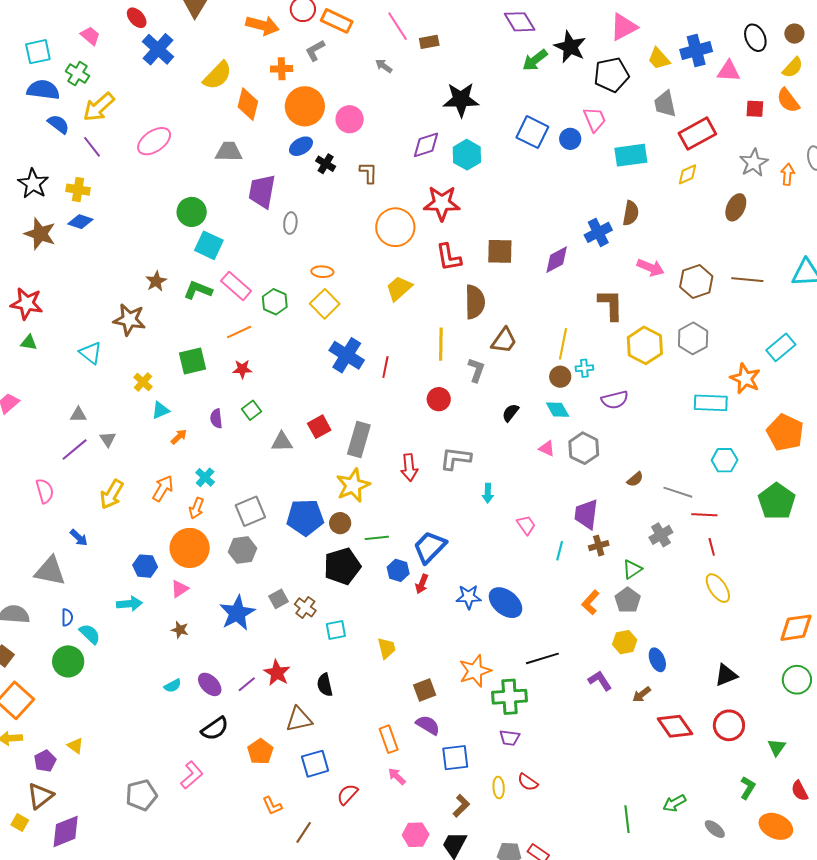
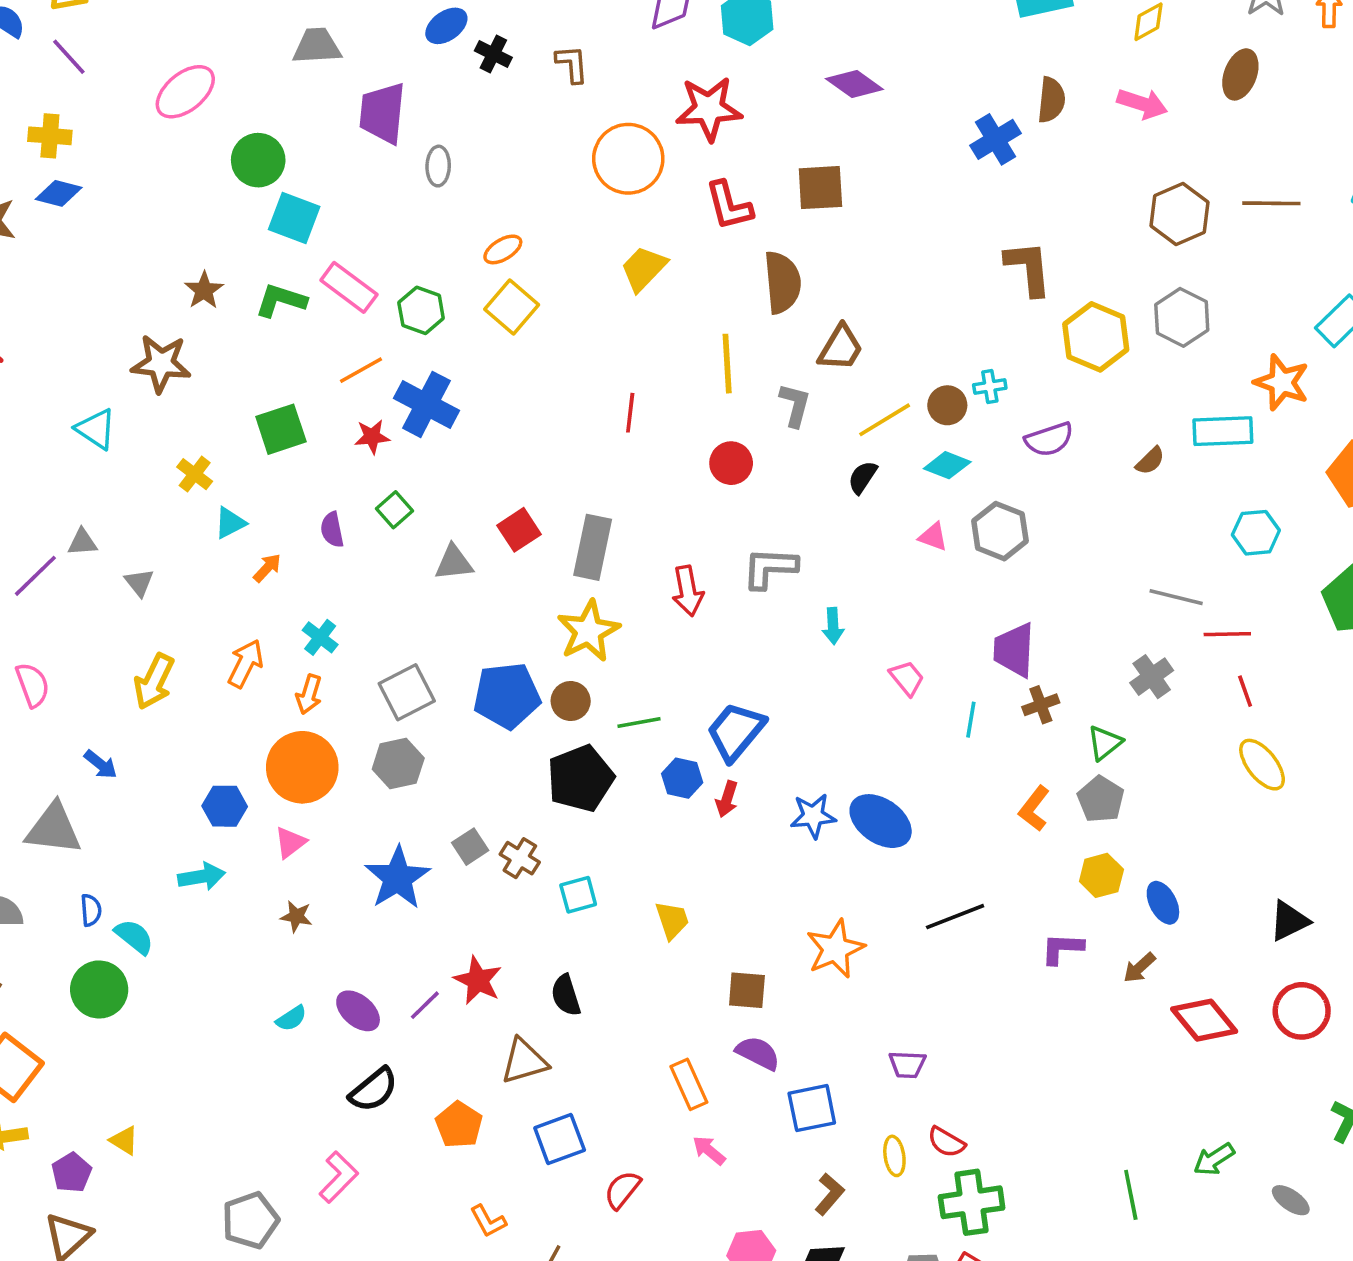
pink ellipse: (154, 141) -> (185, 92), moved
purple diamond: (557, 260) -> (854, 84), moved, turned 68
pink arrow: (651, 268) -> (1142, 104), moved
orange ellipse: (322, 272) -> (503, 249), turned -30
yellow line: (563, 344) -> (885, 420), moved, turned 52
blue cross: (347, 355) -> (426, 404), moved
cyan diamond: (558, 410) -> (947, 465), turned -35
purple line: (75, 450) -> (35, 576), moved
brown semicircle: (635, 479) -> (1150, 461), moved
purple L-shape: (600, 681) -> (1062, 948), turned -50
brown square: (425, 690) -> (747, 990), turned 30
green cross: (510, 697) -> (972, 1202), moved

